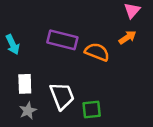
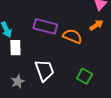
white rectangle: (25, 84) -> (15, 48), moved
green square: (92, 110) -> (85, 76), moved, turned 35

